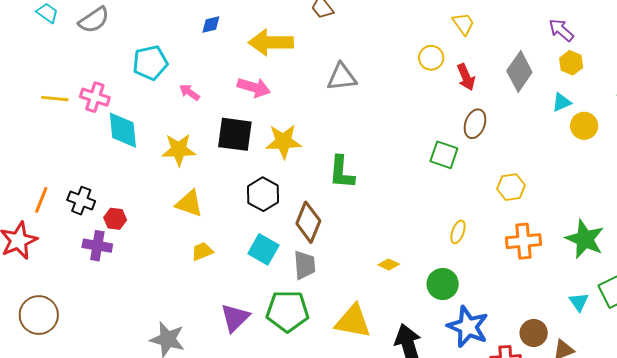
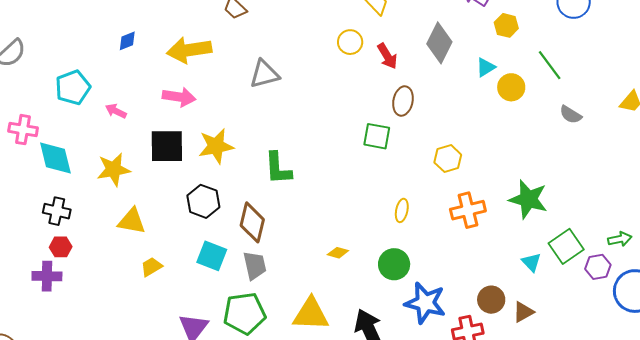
yellow hexagon: (571, 63) -> (506, 25), moved
black cross: (81, 201) -> (57, 211), moved

